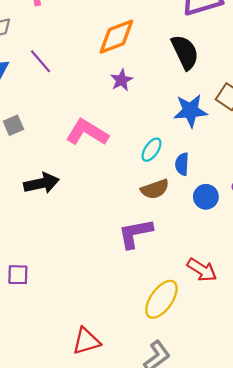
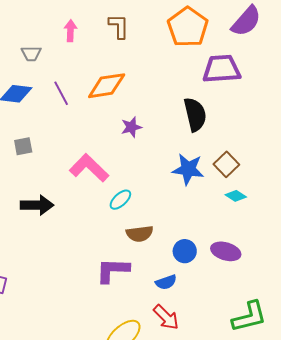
orange diamond: (116, 37) -> (107, 86), moved
cyan ellipse: (152, 150) -> (120, 200), moved
blue semicircle: (182, 164) -> (166, 282), moved, turned -125

